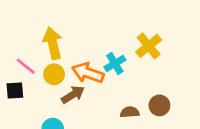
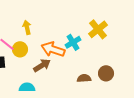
yellow arrow: (53, 43) -> (27, 27), size x0.6
yellow circle: (54, 74) -> (20, 49), moved

